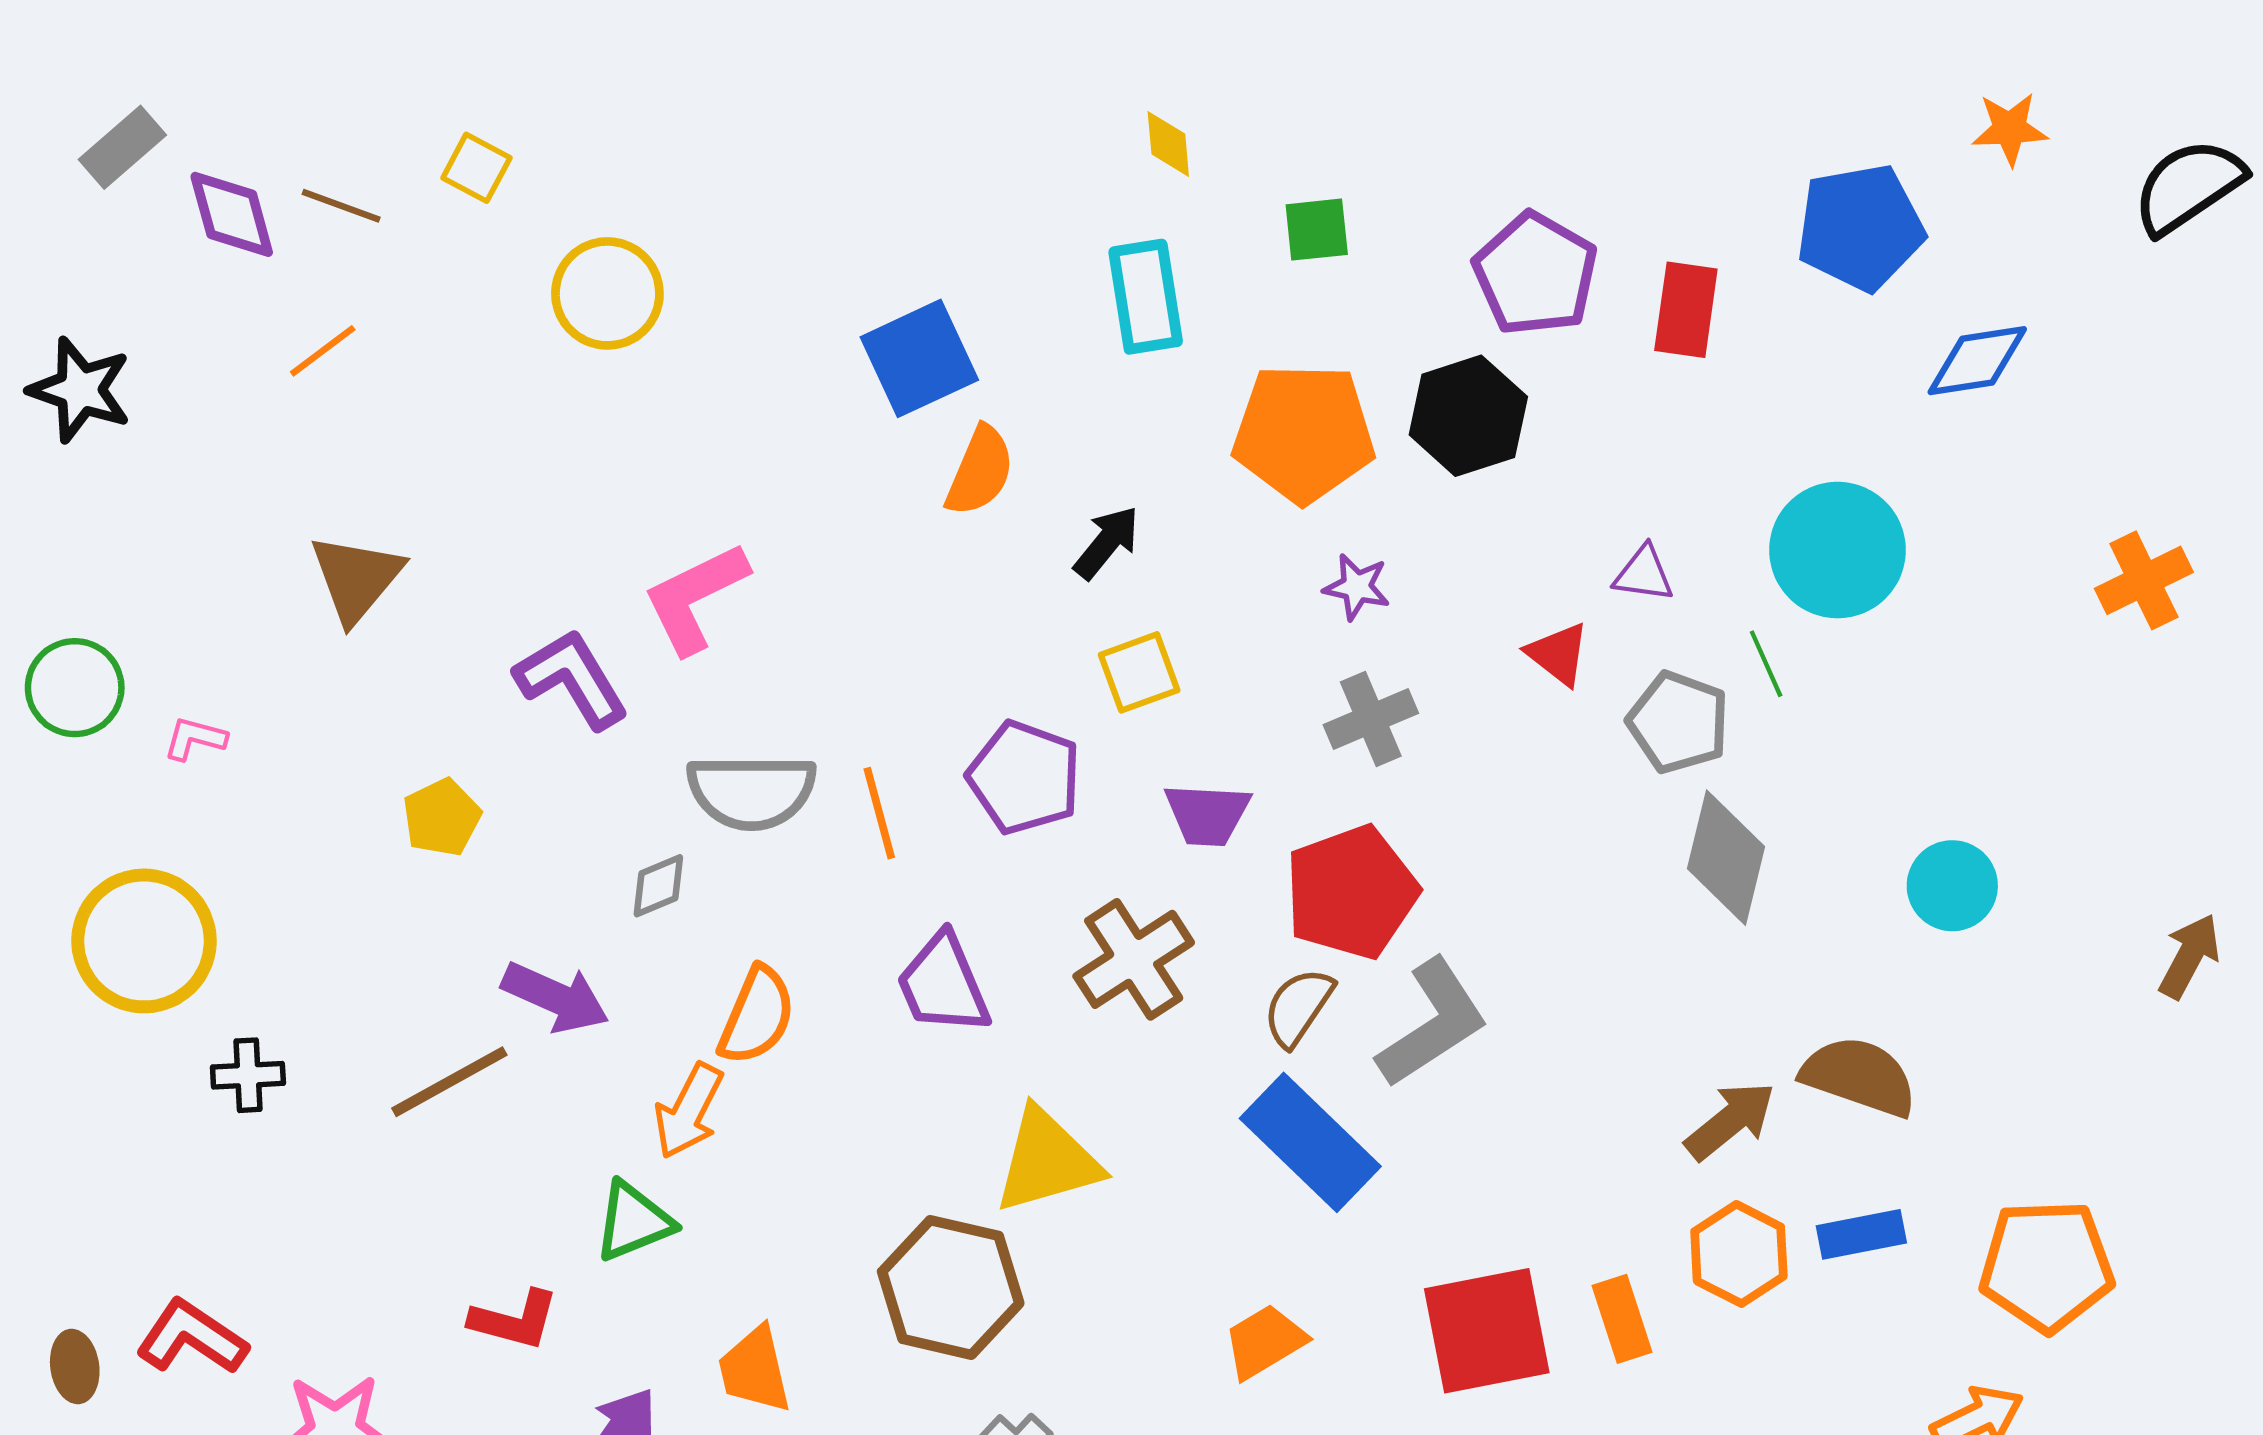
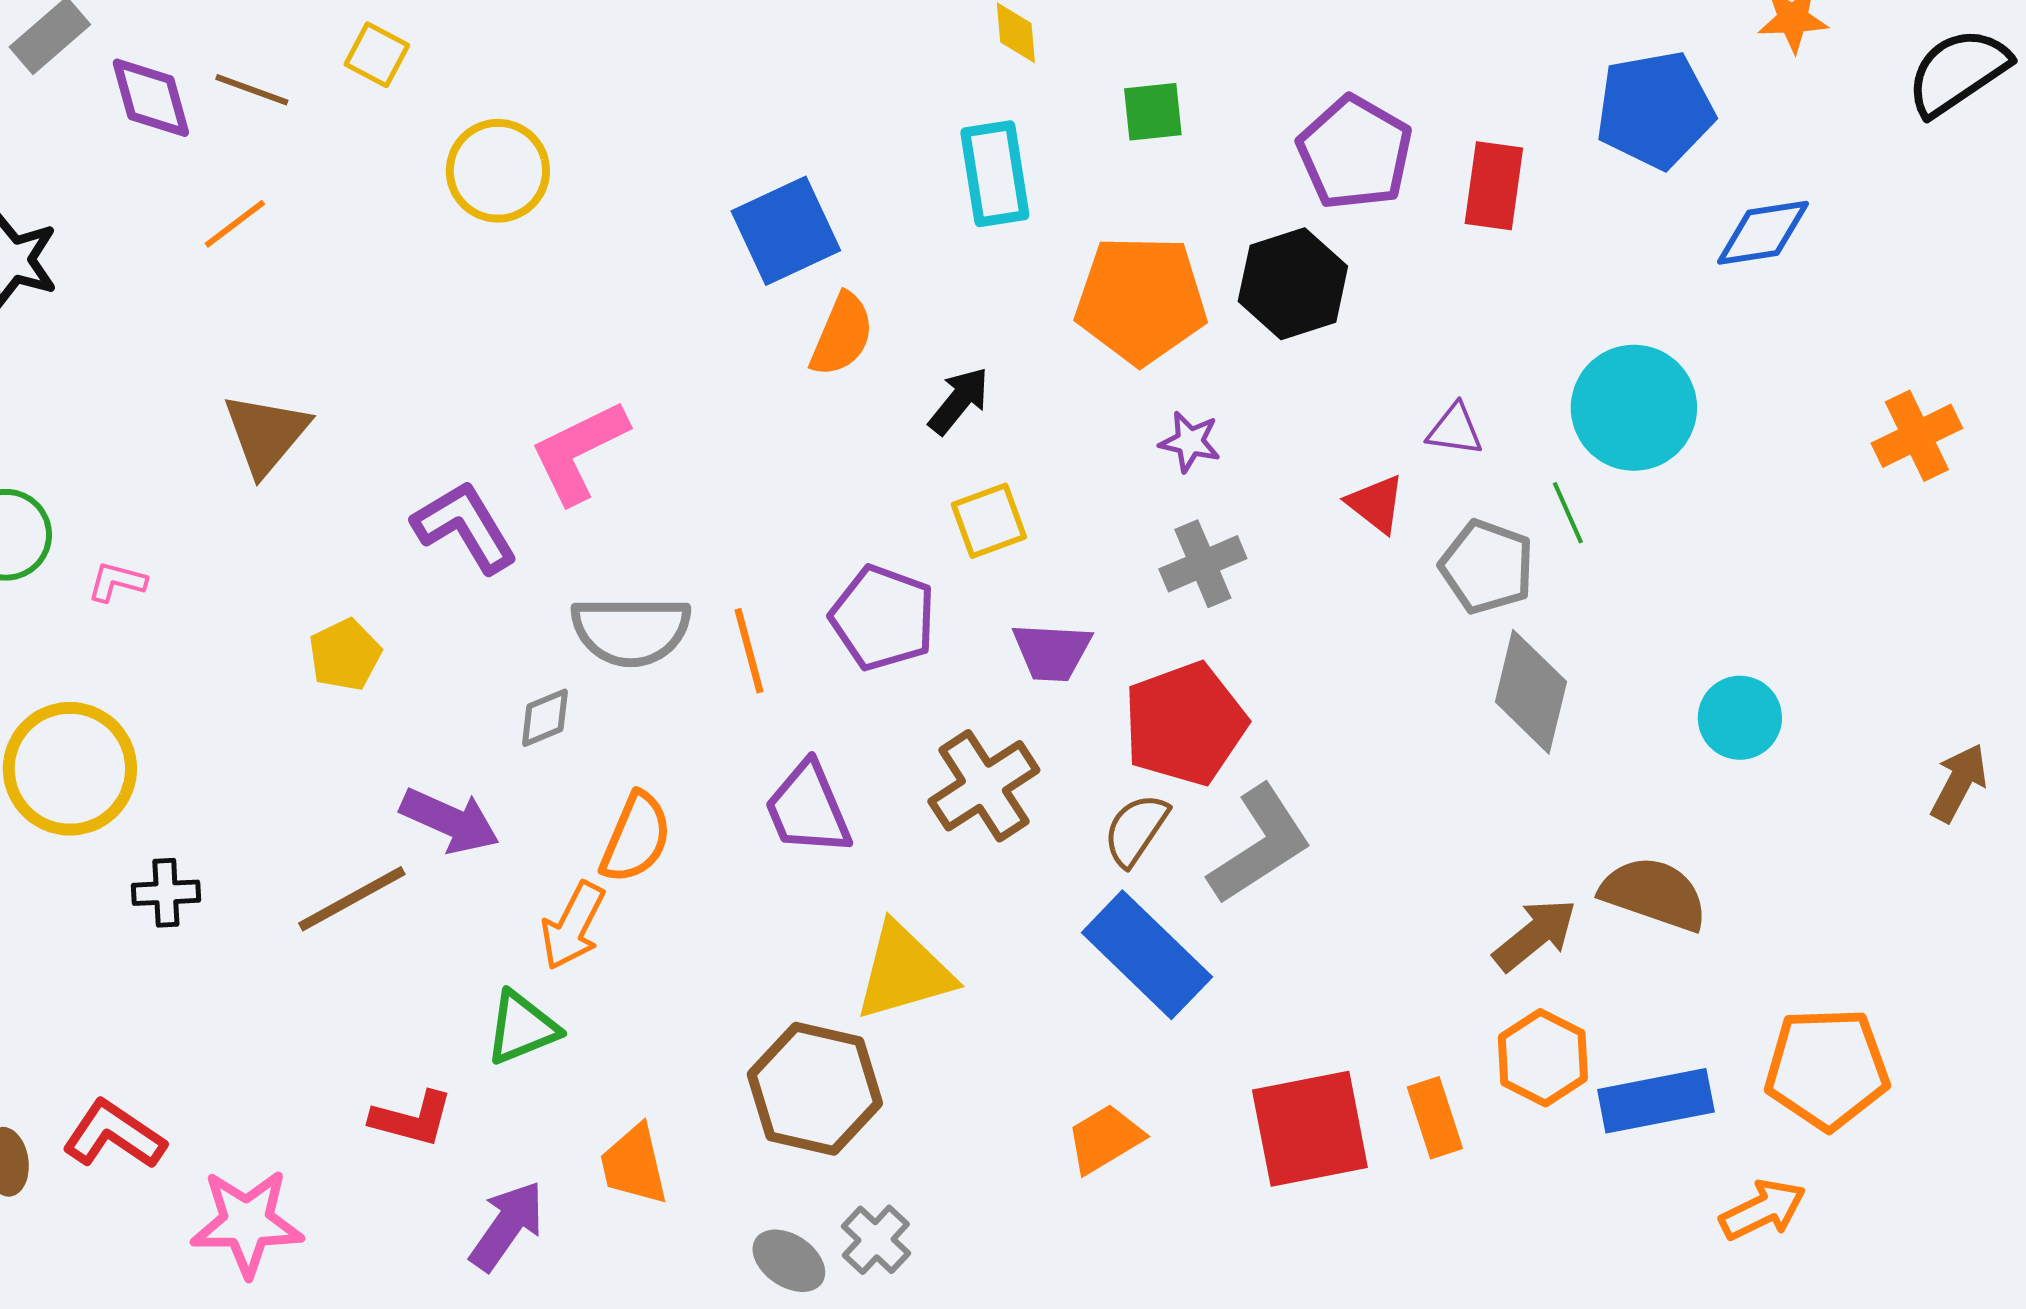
blue rectangle: (1861, 1234) -> (1656, 1101), moved, size x1.4

